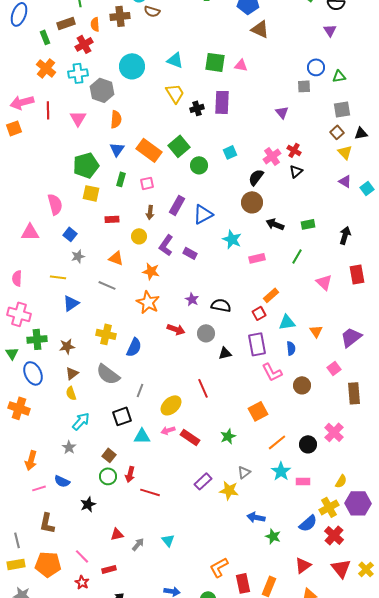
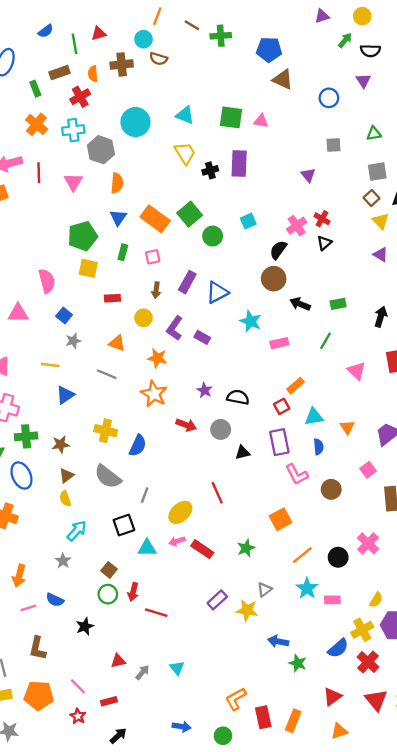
blue circle: (316, 67) -> (329, 98), moved

